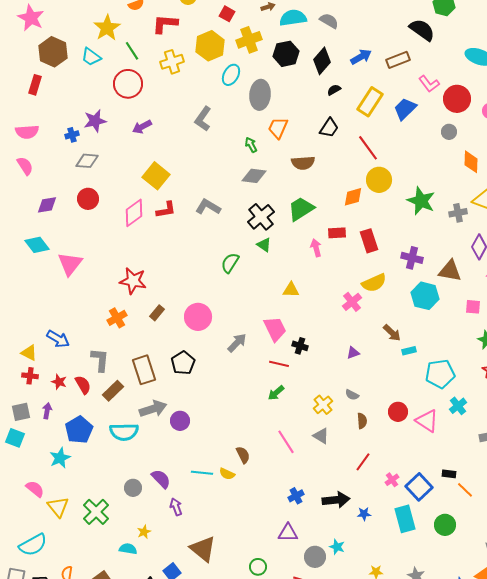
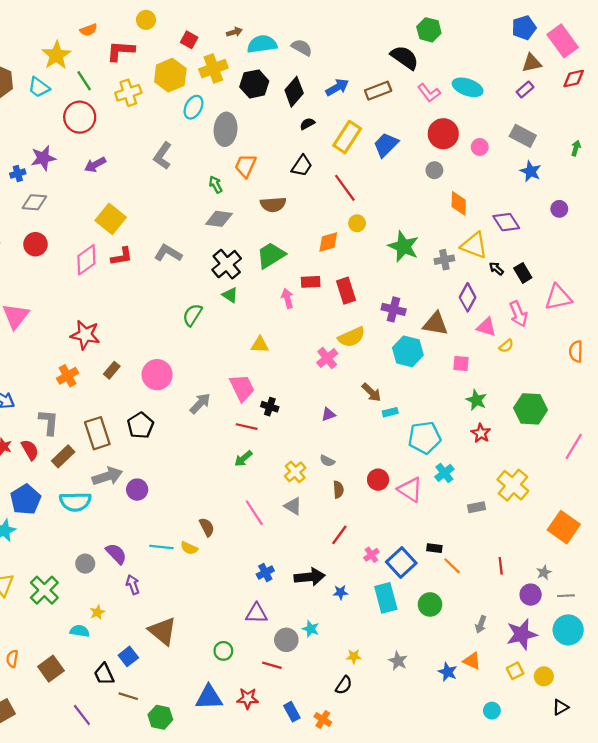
pink L-shape: (429, 84) -> (429, 93), moved
yellow circle: (379, 180) -> (357, 223), size x0.6

